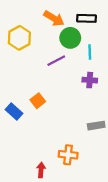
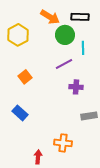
purple line: (56, 61) -> (64, 64), moved
purple cross: (90, 80) -> (76, 87), moved
orange square: (38, 101) -> (25, 77), moved
blue rectangle: (14, 112) -> (20, 113), moved

